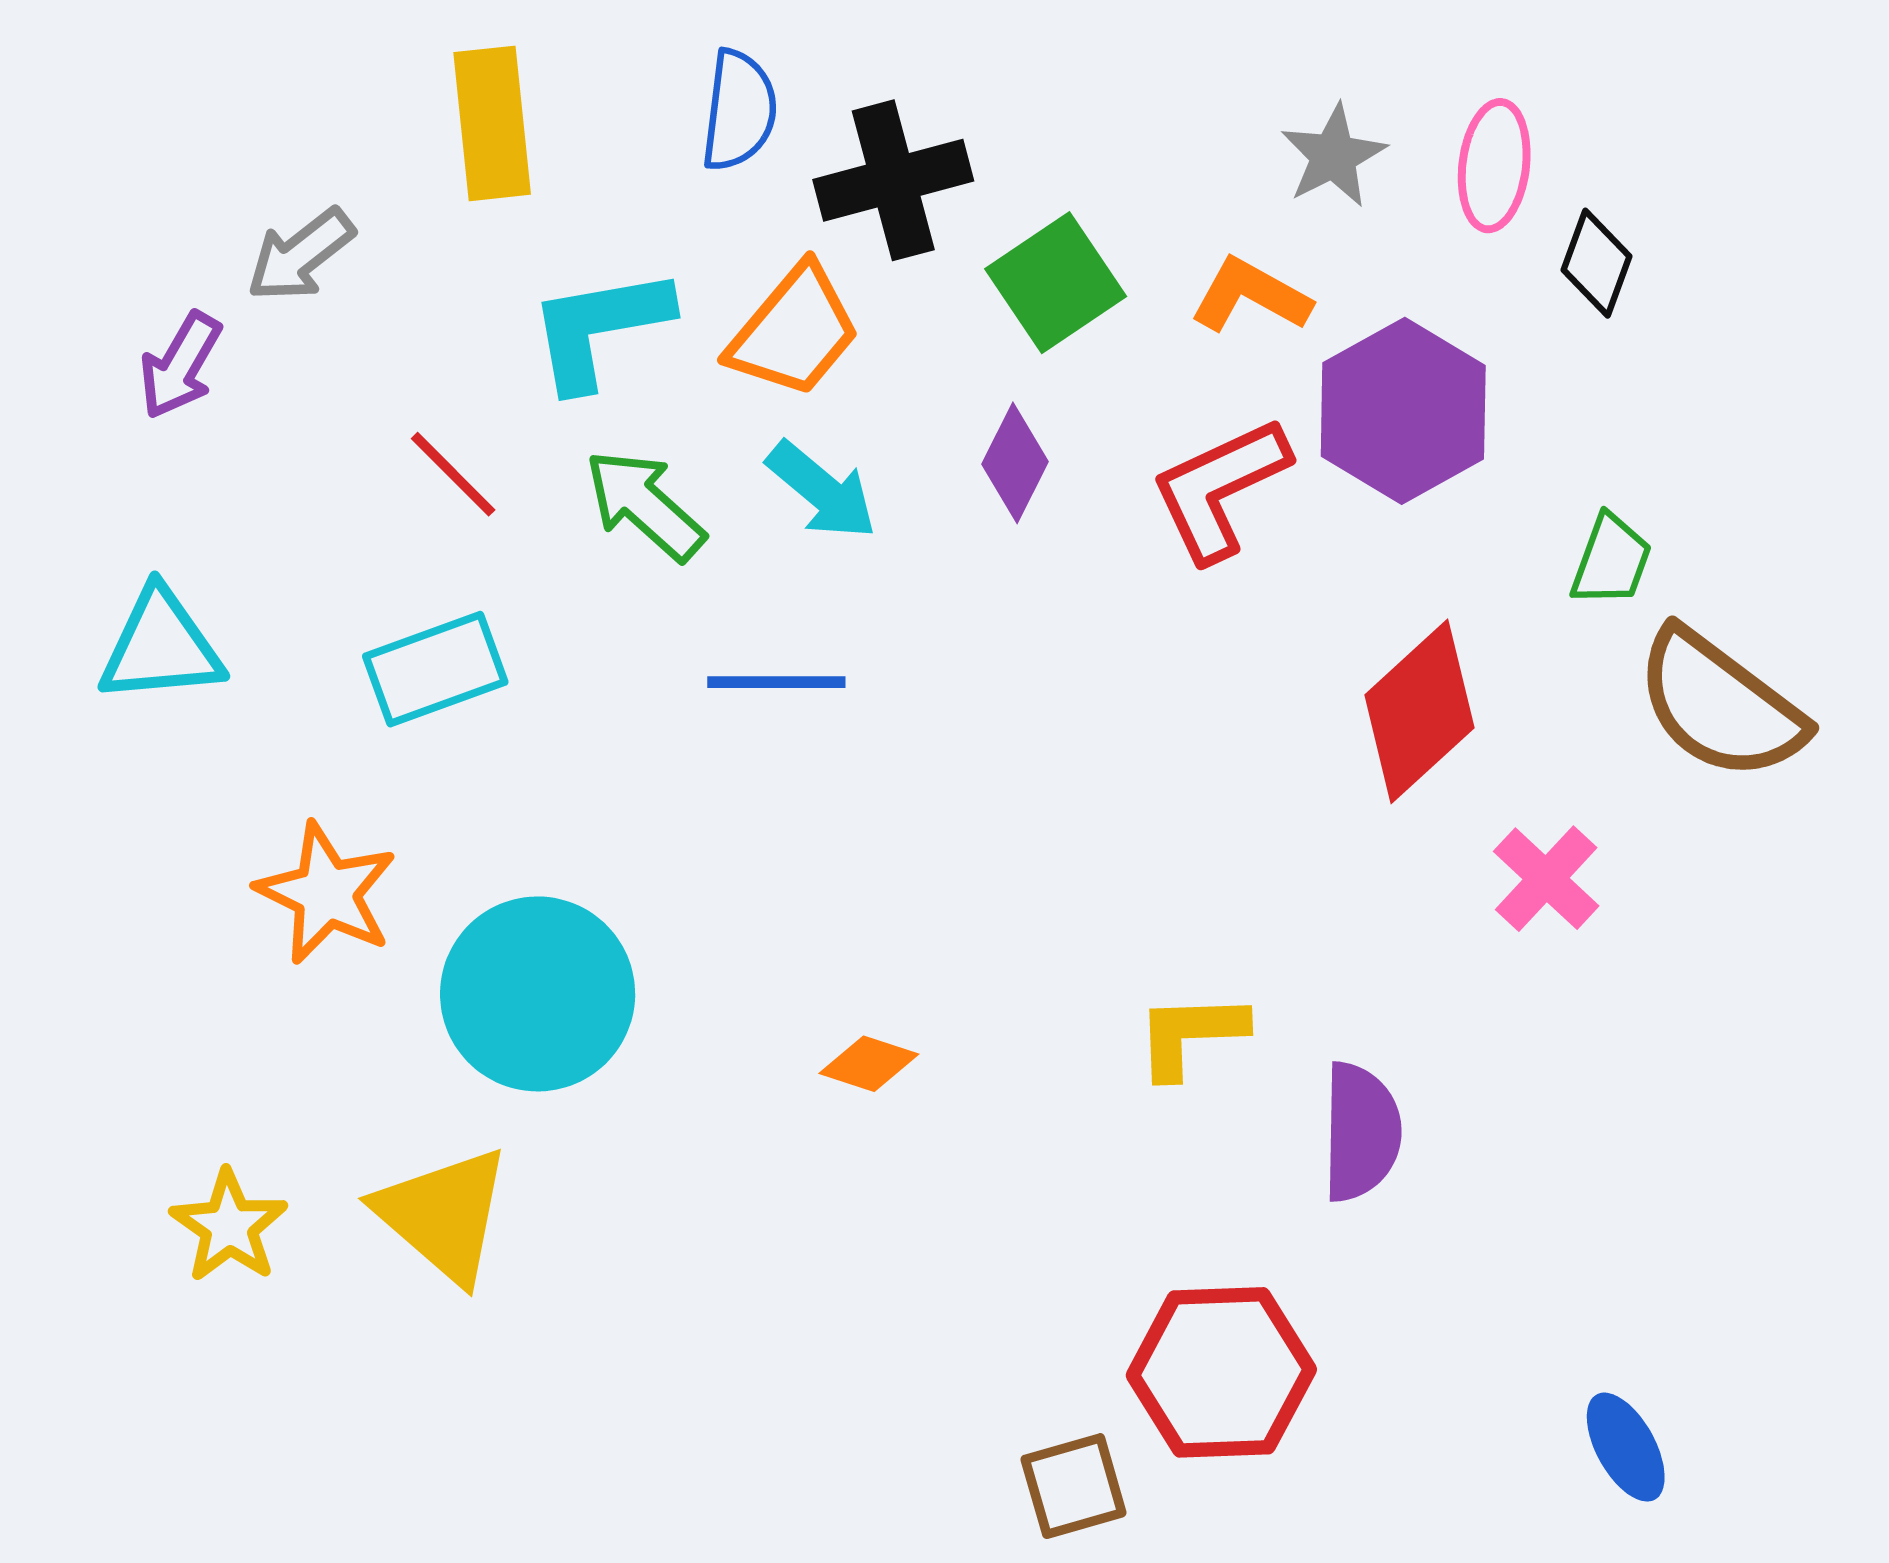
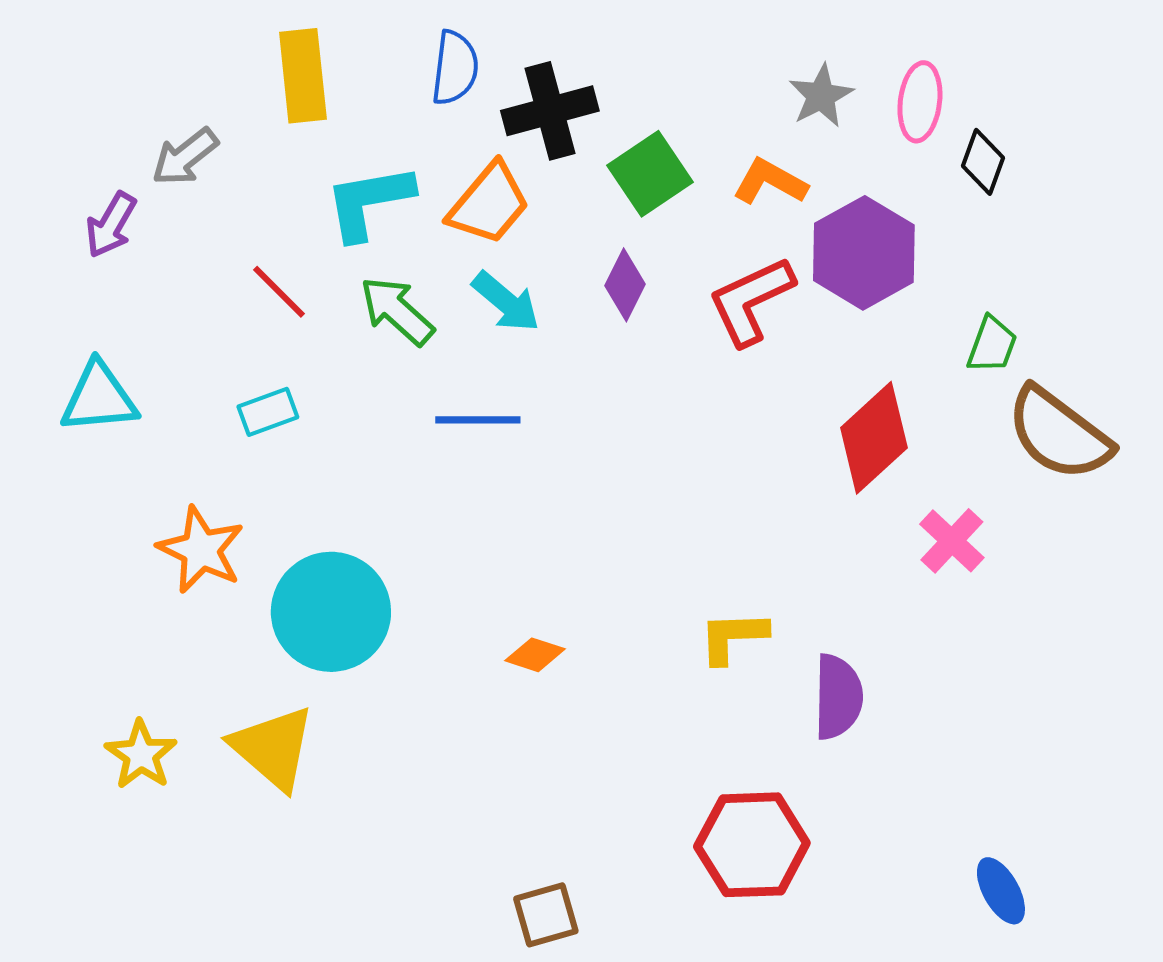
cyan rectangle: (435, 669) -> (268, 412), size x0.7
brown square: (1074, 1486) -> (546, 915), moved

